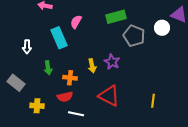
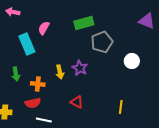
white circle: (162, 28) -> (132, 61), moved
gray pentagon: (134, 36) -> (102, 42), turned 30
red triangle: (109, 96) -> (77, 102), size x0.6

